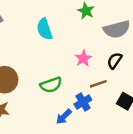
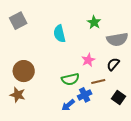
green semicircle: (51, 85) -> (70, 79), moved

